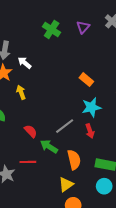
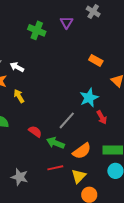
orange rectangle: (86, 80) -> (96, 60), moved
red arrow: (90, 131) -> (102, 117), moved
orange semicircle: (74, 160) -> (82, 151), turned 78
red line: (28, 162) -> (55, 168), moved

